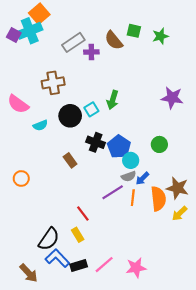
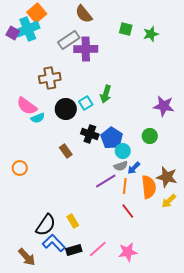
brown semicircle: (114, 40) -> (84, 14), moved
purple cross: (91, 52) -> (86, 49), size x1.6
purple star: (172, 98) -> (164, 106), moved
pink semicircle: (18, 104) -> (27, 106), moved
red line: (83, 214) -> (128, 211), moved

